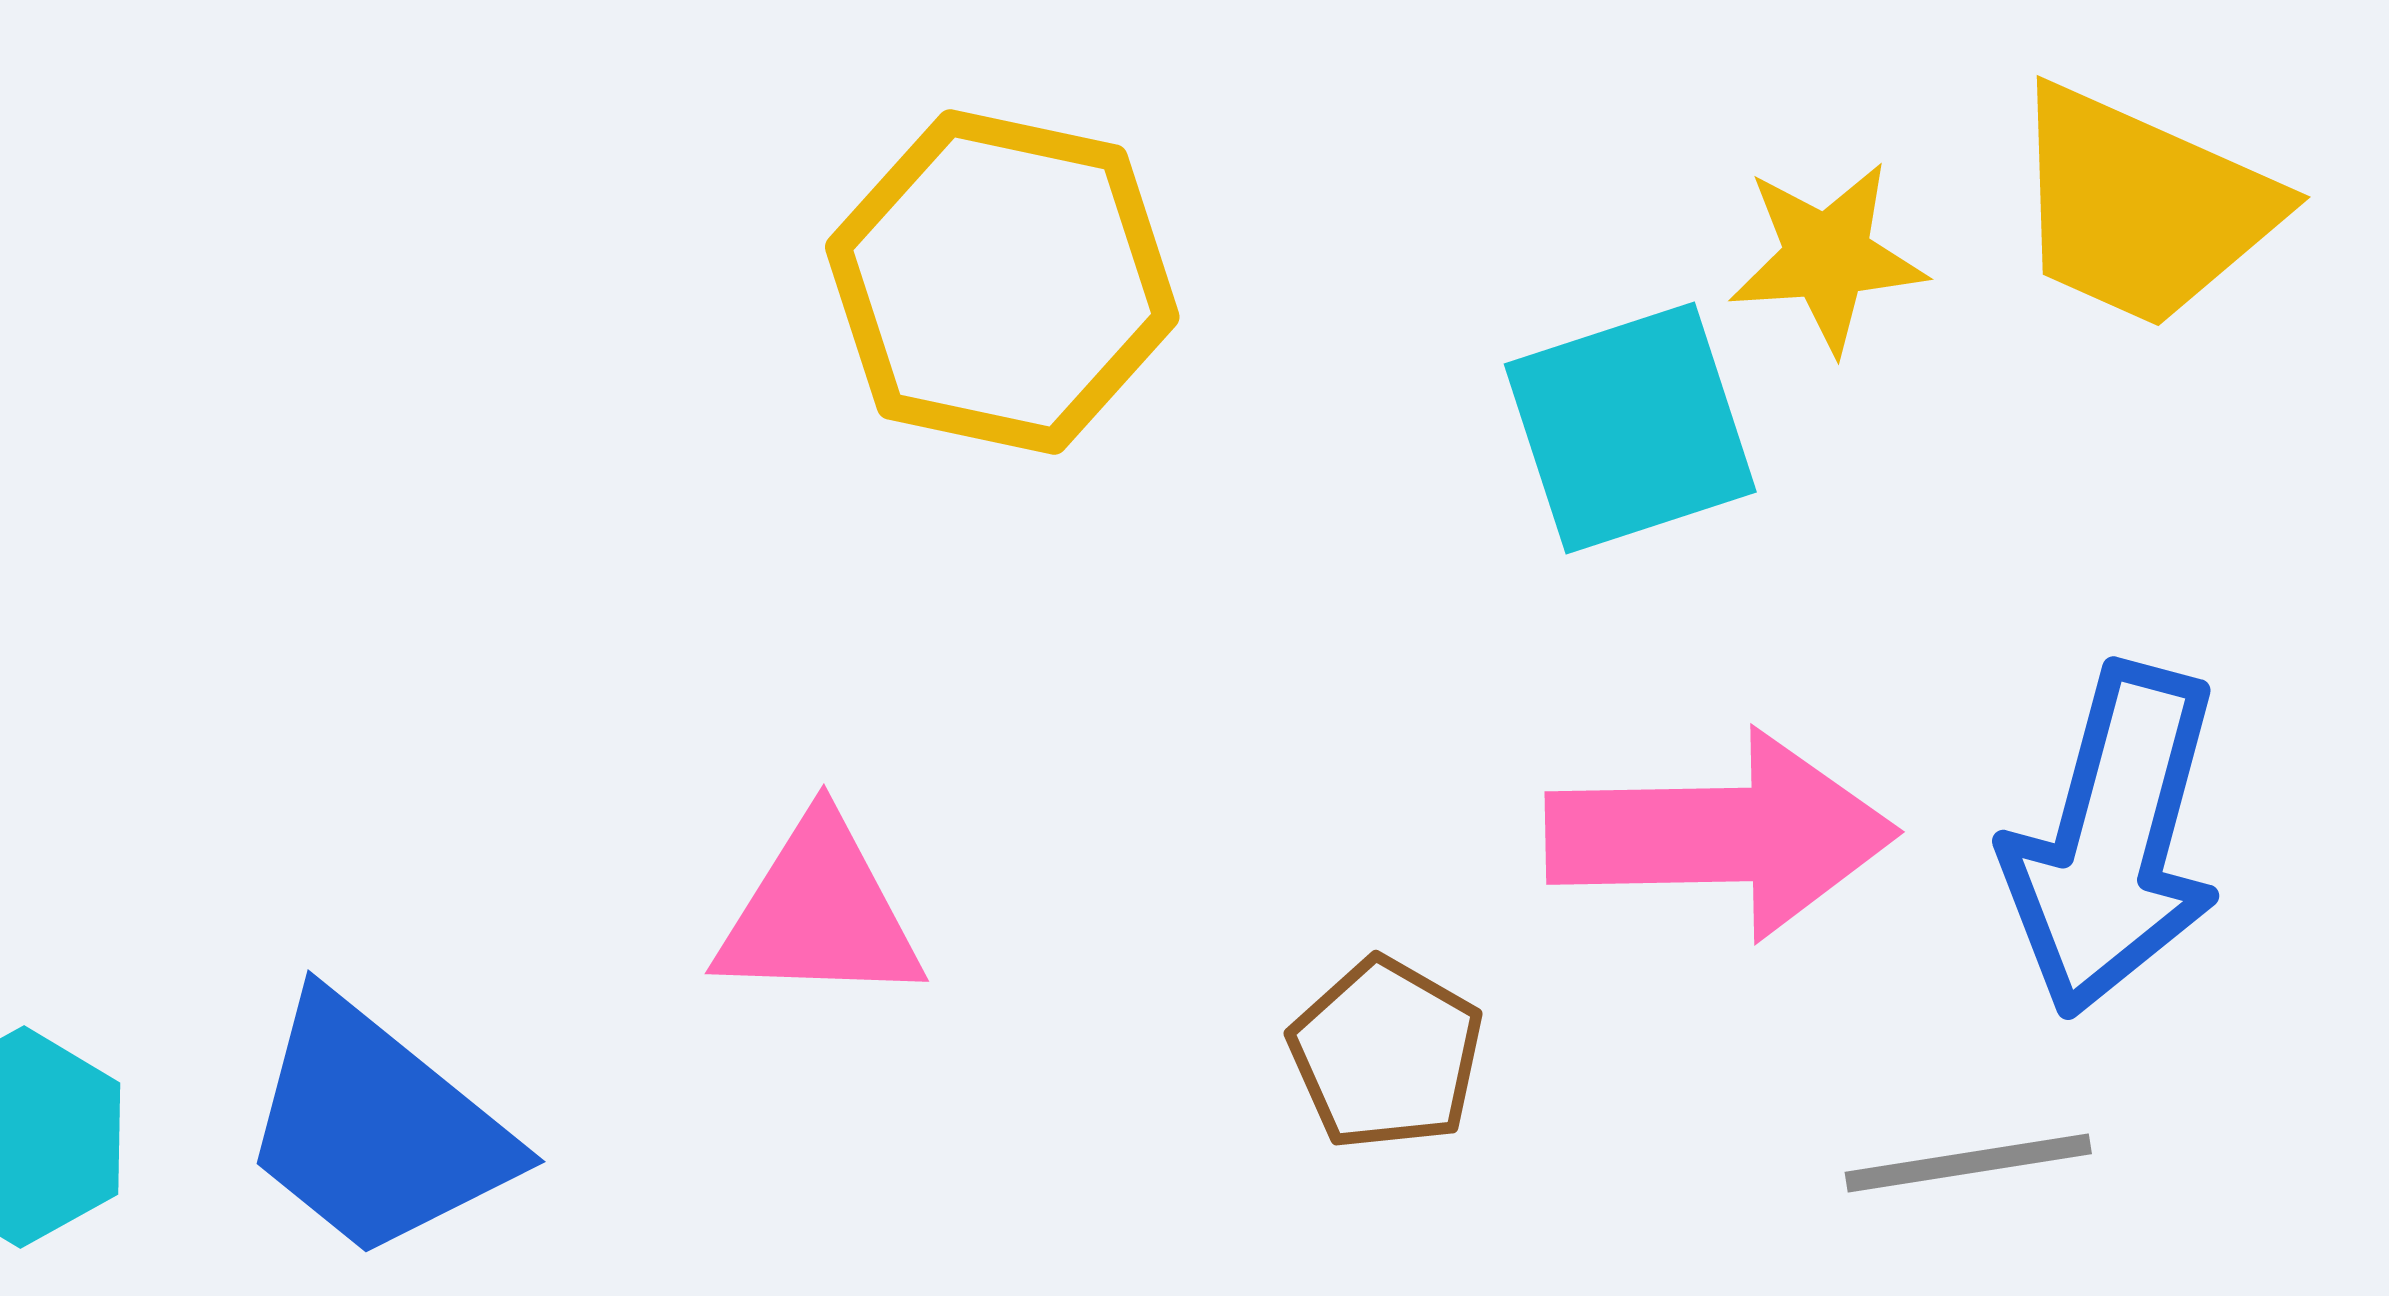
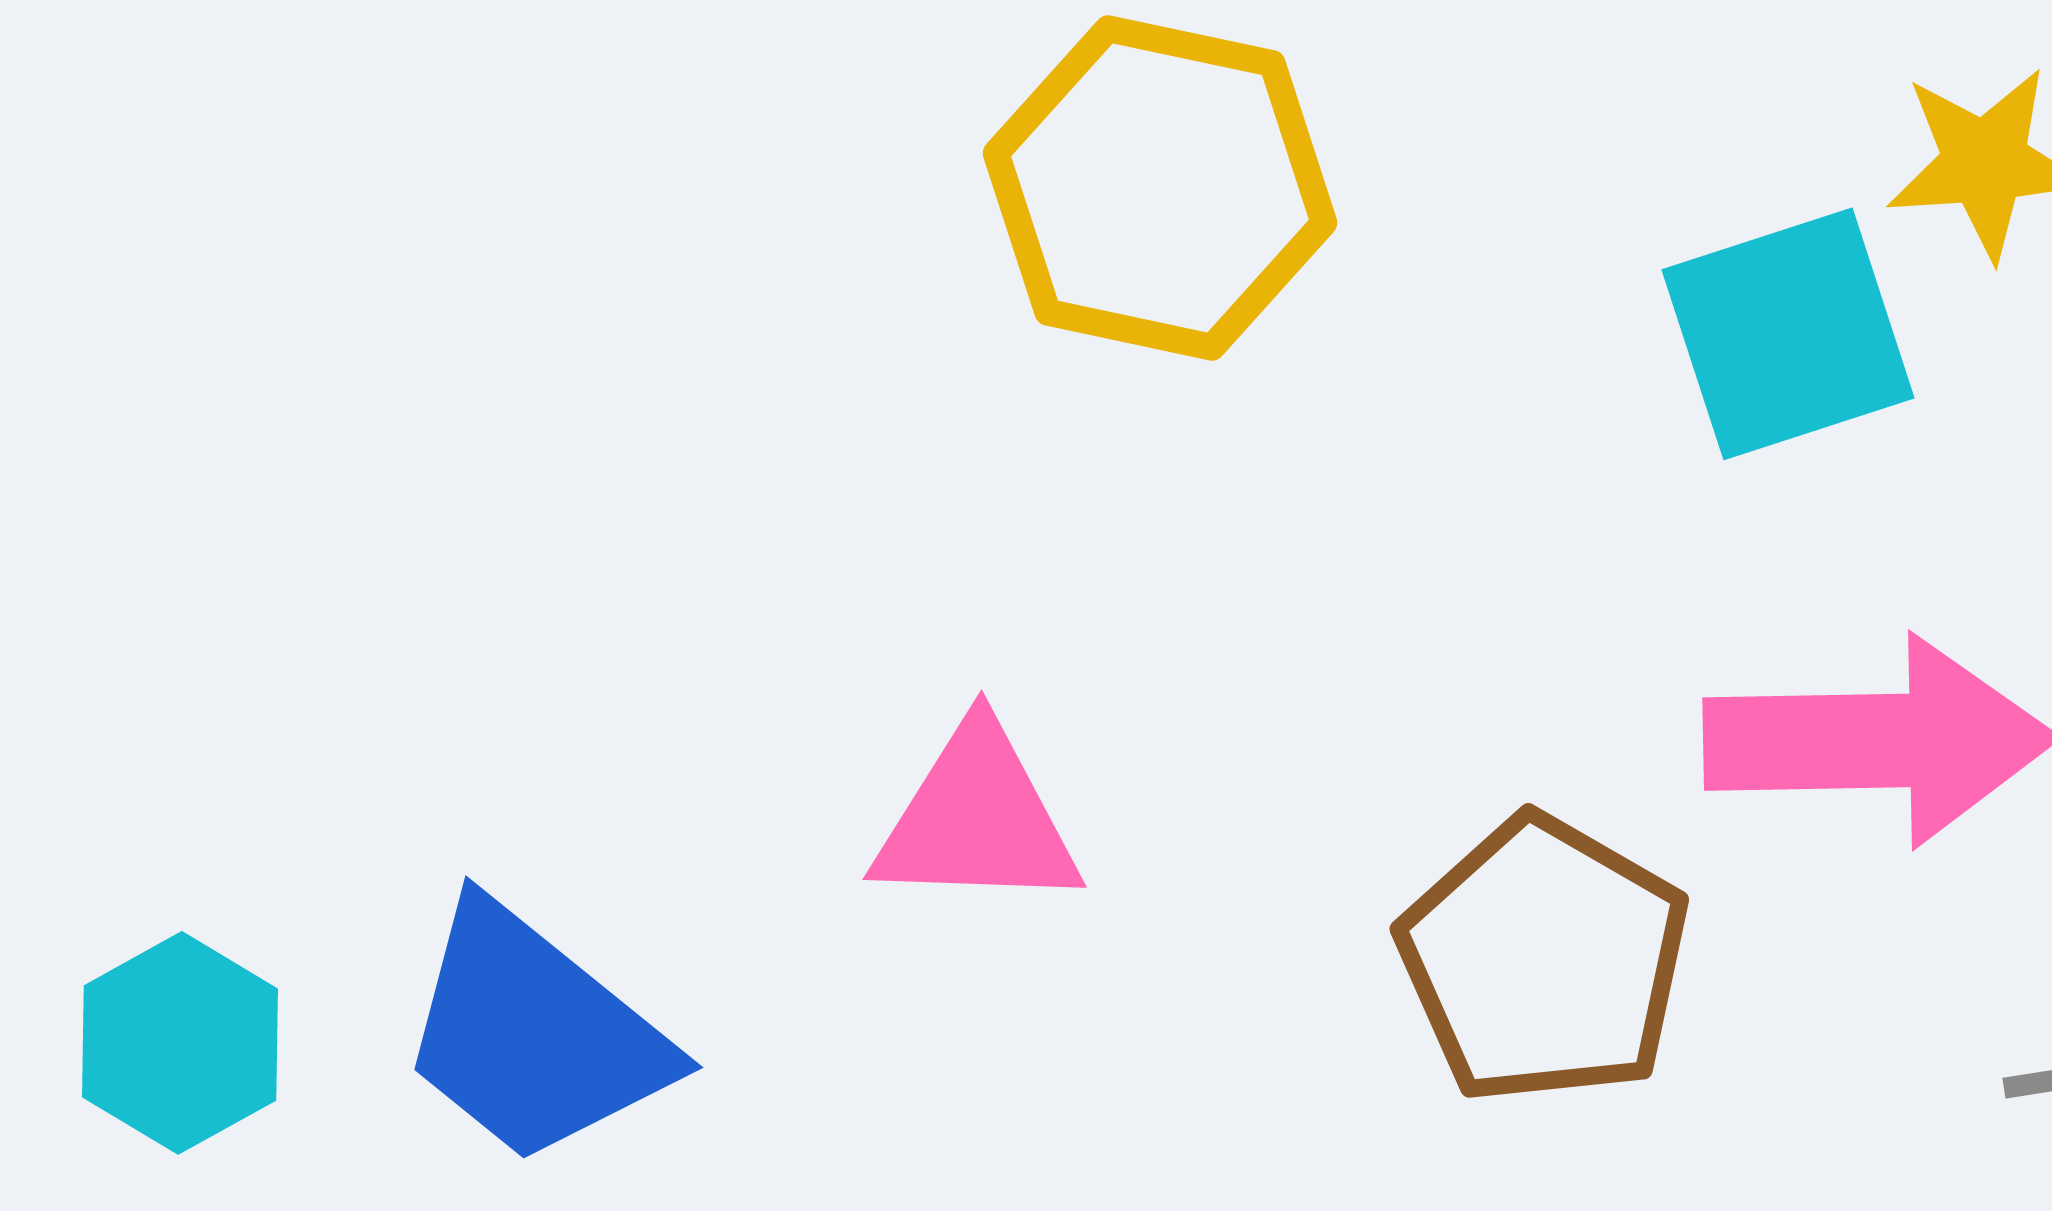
brown pentagon: (1386, 1054) -> (1544, 960), size x1.5

